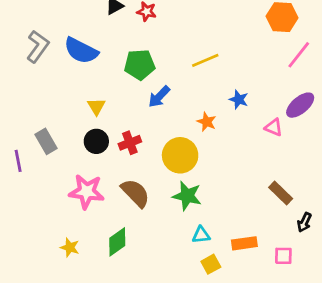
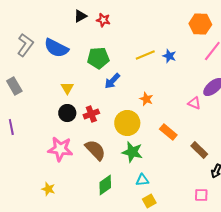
blue star: (239, 99) -> (169, 56), moved
gray rectangle: (46, 141) -> (14, 86), moved
green diamond: (117, 242) -> (105, 185), moved
orange rectangle: (244, 243) -> (168, 132), moved, turned 48

